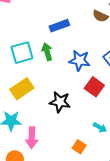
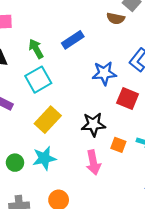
green arrow: (47, 52) -> (36, 49), moved
pink arrow: (32, 138) -> (93, 162), moved
orange square: (79, 147) -> (118, 145), moved

